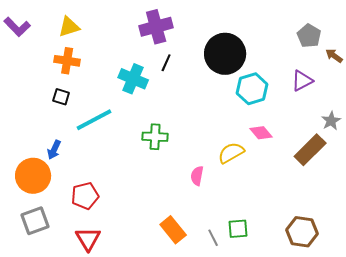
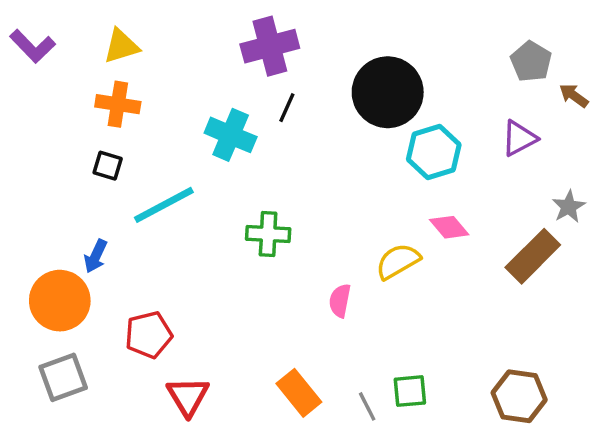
red triangle: (88, 239) -> (188, 396), moved

